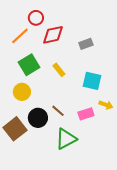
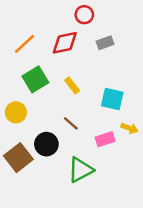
red circle: (36, 18) -> (84, 15), moved
gray rectangle: (86, 44) -> (105, 43), moved
yellow circle: (22, 92) -> (16, 112), moved
brown line: (58, 111) -> (71, 123), moved

